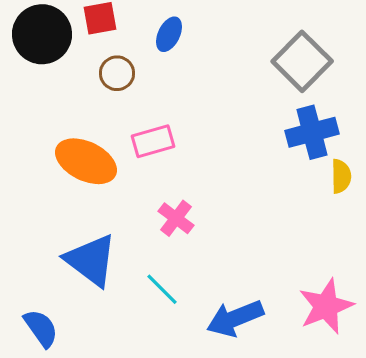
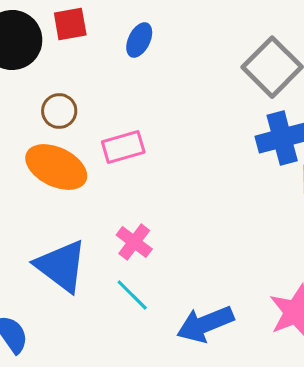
brown circle: (117, 73) -> (59, 111), moved
pink cross: (176, 218) -> (134, 242), moved

